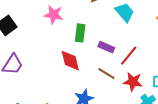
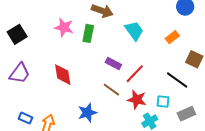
green rectangle: (80, 33) -> (88, 33), moved
red diamond: (70, 61) -> (63, 75), moved

